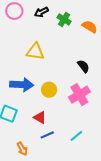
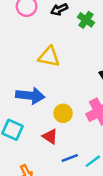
yellow circle: (49, 90) -> (63, 113), moved
blue line: (47, 135) -> (70, 158), moved

